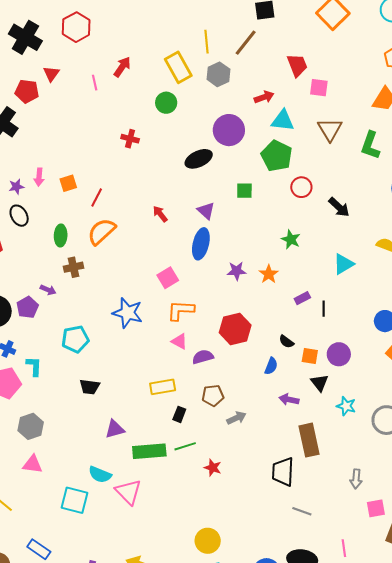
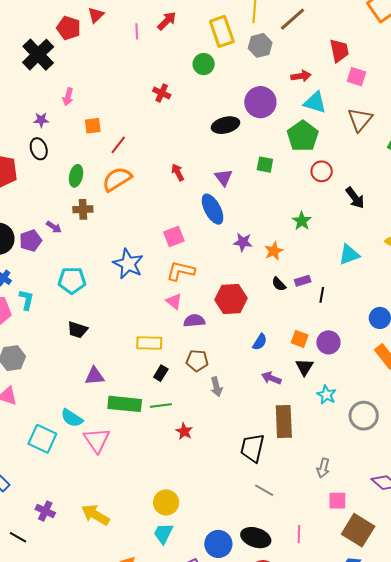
pink arrow: (39, 177) -> (68, 97), moved
blue ellipse: (201, 244) -> (213, 209), turned -52
black semicircle: (286, 342) -> (279, 284), moved
gray arrow: (236, 418) -> (216, 387), turned 90

